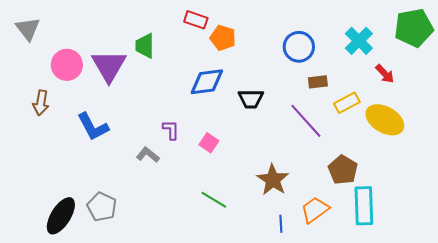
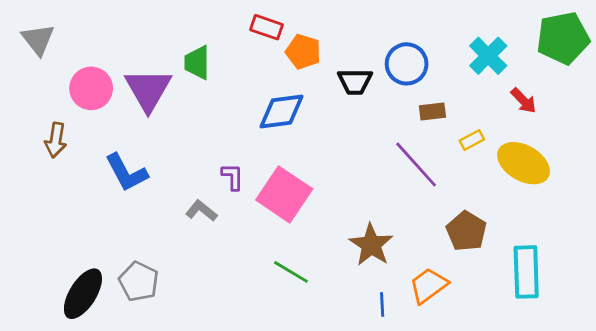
black trapezoid: (251, 99) -> (355, 82), moved
yellow rectangle: (347, 103) -> (472, 140), size x0.7
pink square: (209, 143) -> (284, 194), size x2.0
cyan rectangle: (364, 206) -> (526, 272), moved

